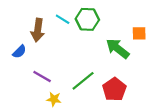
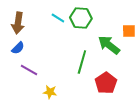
brown arrow: (38, 30) -> (18, 23), moved
purple line: (42, 76) -> (29, 70), moved
green line: (83, 81) -> (82, 62), moved, turned -35

